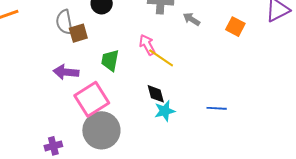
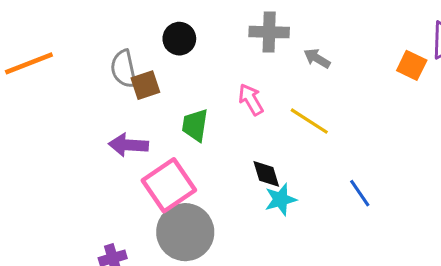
orange square: (235, 27) -> (412, 65), moved
yellow line: (161, 58) -> (309, 121), moved
blue line: (217, 108) -> (360, 193), turned 54

